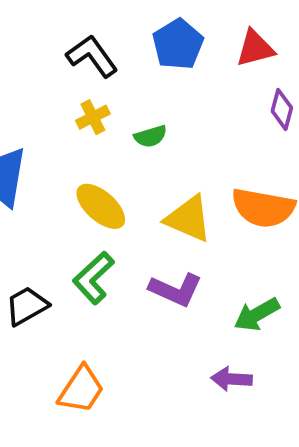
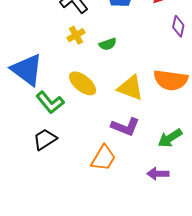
green L-shape: (93, 278) -> (50, 102), moved, turned -84
orange trapezoid: (81, 389) -> (103, 158), moved

